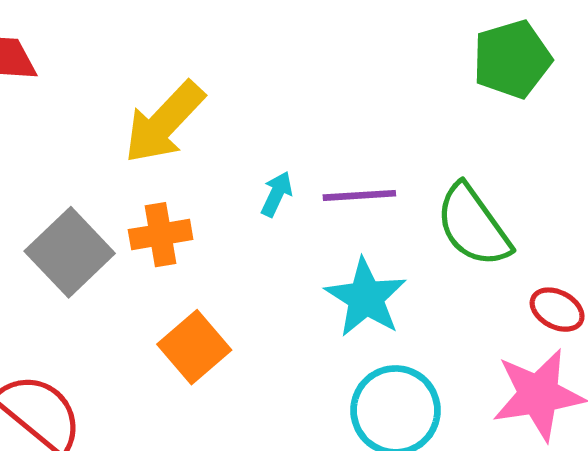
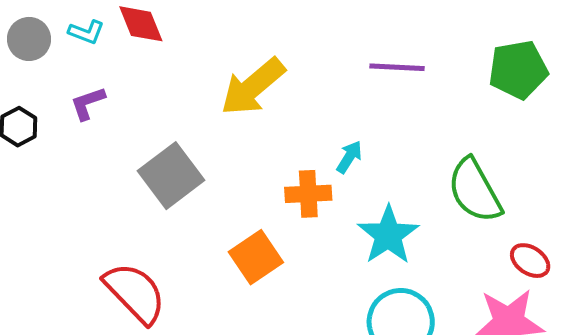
cyan arrow: (277, 194) -> (349, 157), moved
purple line: (359, 195) -> (397, 67), moved
orange cross: (161, 235) -> (308, 194), moved

